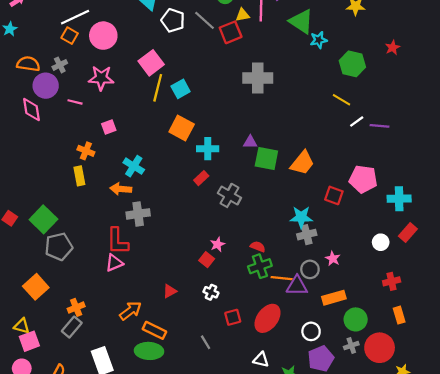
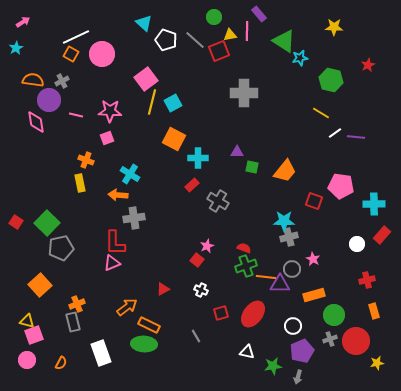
pink star: (101, 78) -> (110, 111), moved
green square: (266, 158) -> (252, 167), size x0.6
gray rectangle: (72, 327) -> (73, 322), turned -54

